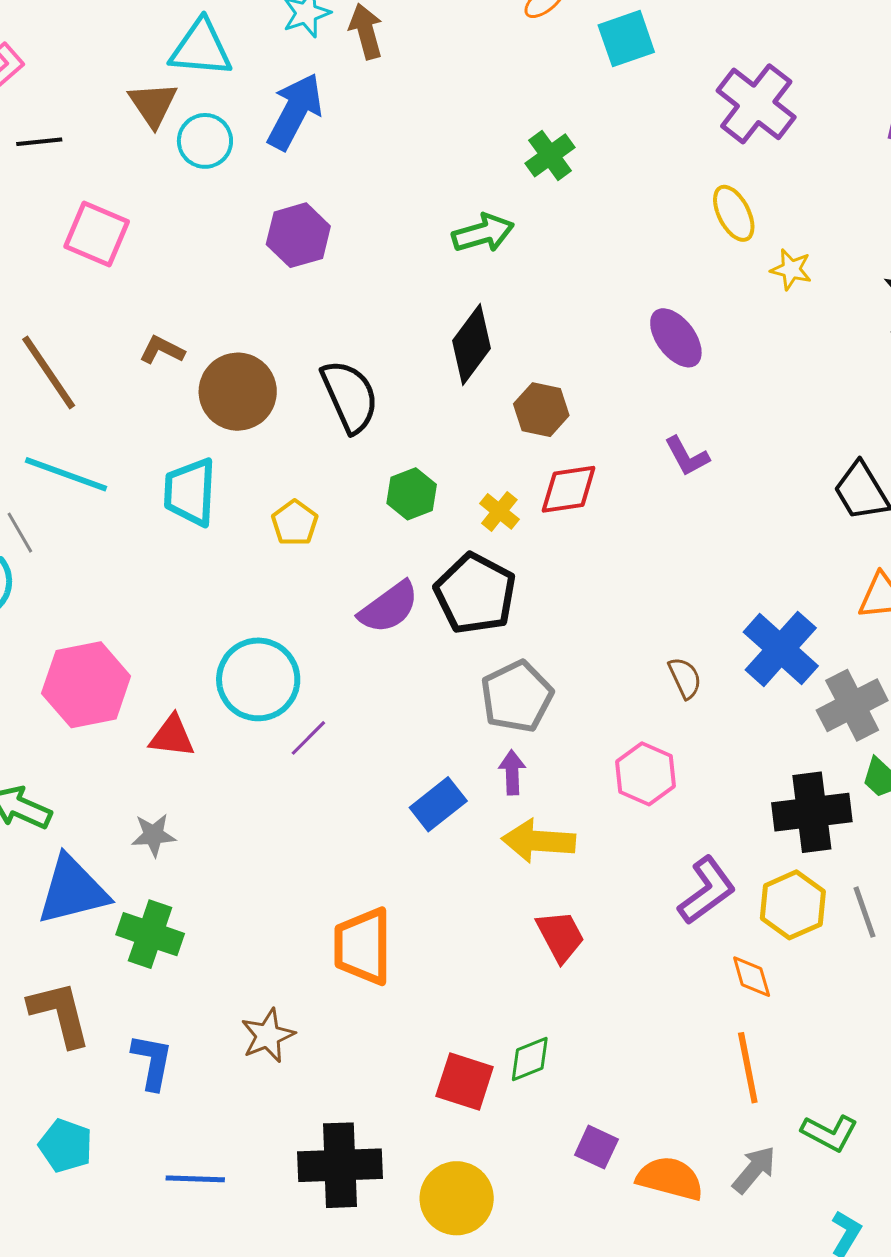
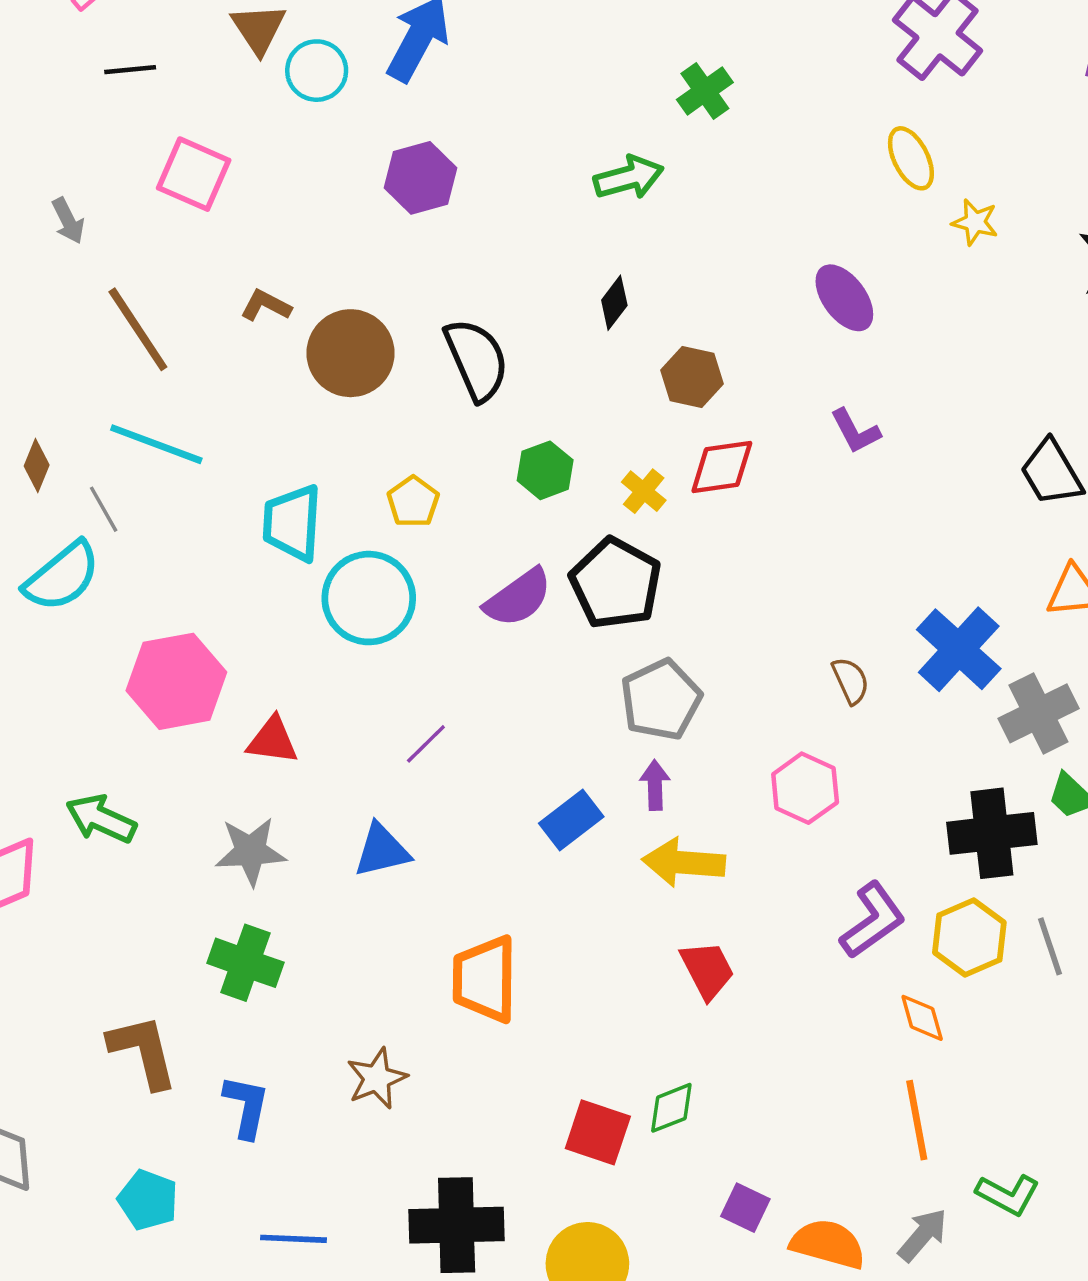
black diamond: (472, 344) -> (614, 303), size x0.6
cyan trapezoid: (190, 492) -> (292, 523), moved
cyan circle: (258, 679) -> (369, 598), moved
gray star: (154, 835) -> (251, 851), size x1.4
blue triangle: (72, 890) -> (382, 850), moved, size x0.7

